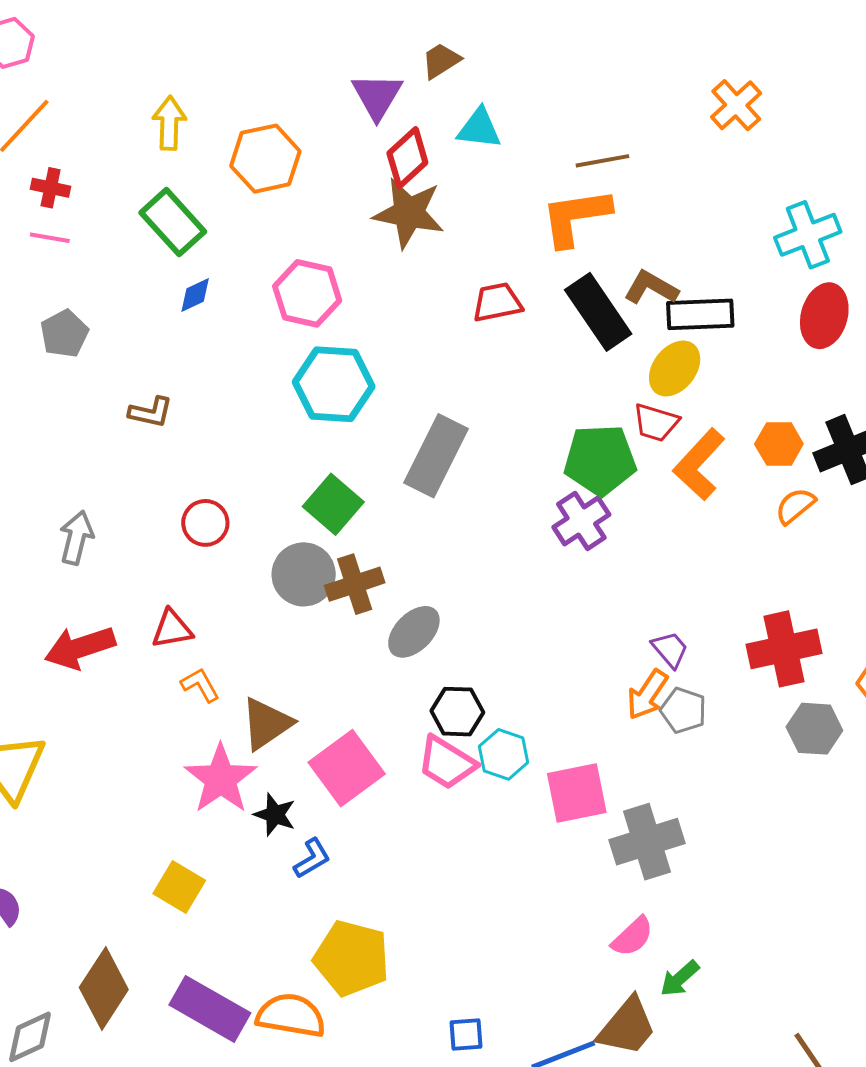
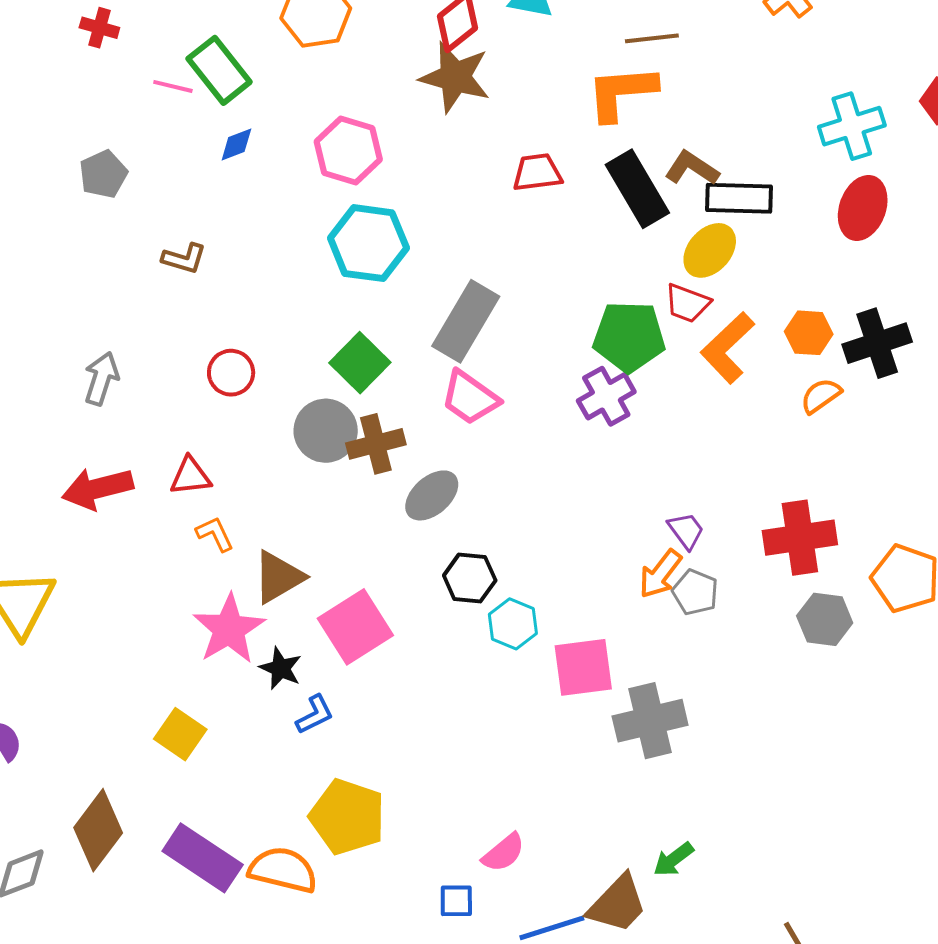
pink line: (50, 238) -> (173, 86), moved
pink trapezoid: (447, 763) -> (470, 398), moved
pink semicircle: (633, 937) -> (503, 853), moved

